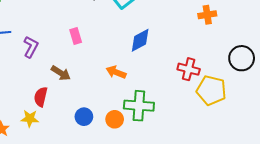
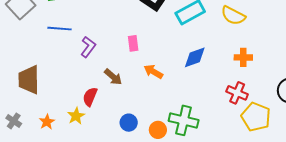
orange cross: (207, 15) -> (243, 57), moved
orange arrow: (116, 72) -> (153, 72), moved
yellow star: (30, 118) -> (76, 116), turned 30

